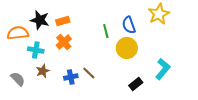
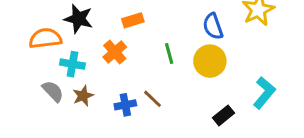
orange rectangle: (63, 21) -> (133, 20), moved
green line: (106, 31) -> (169, 53), moved
gray semicircle: (18, 79) -> (53, 91), moved

